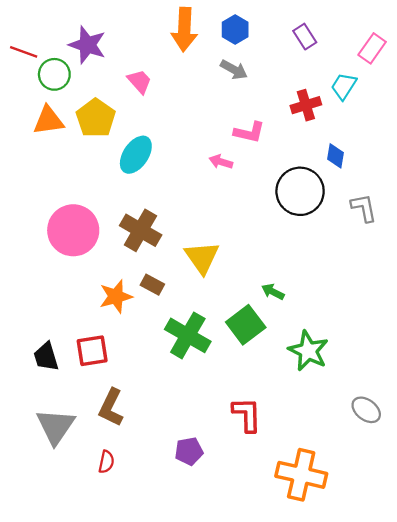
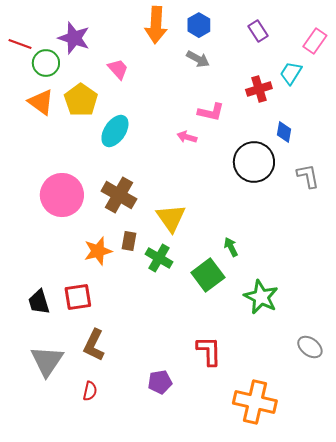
orange triangle: (48, 120) -> (41, 102), turned 44
brown rectangle: (152, 285) -> (129, 241), turned 72
green arrow: (273, 292) -> (231, 247), turned 36
green cross: (188, 335) -> (159, 258), moved, size x0.7

